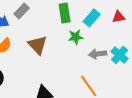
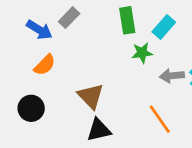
brown triangle: (38, 45) -> (91, 96), moved

